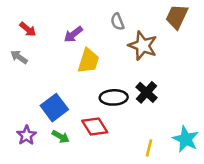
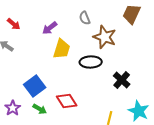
black cross: (147, 92) -> (122, 80), moved
black ellipse: (114, 97) -> (91, 62), moved

